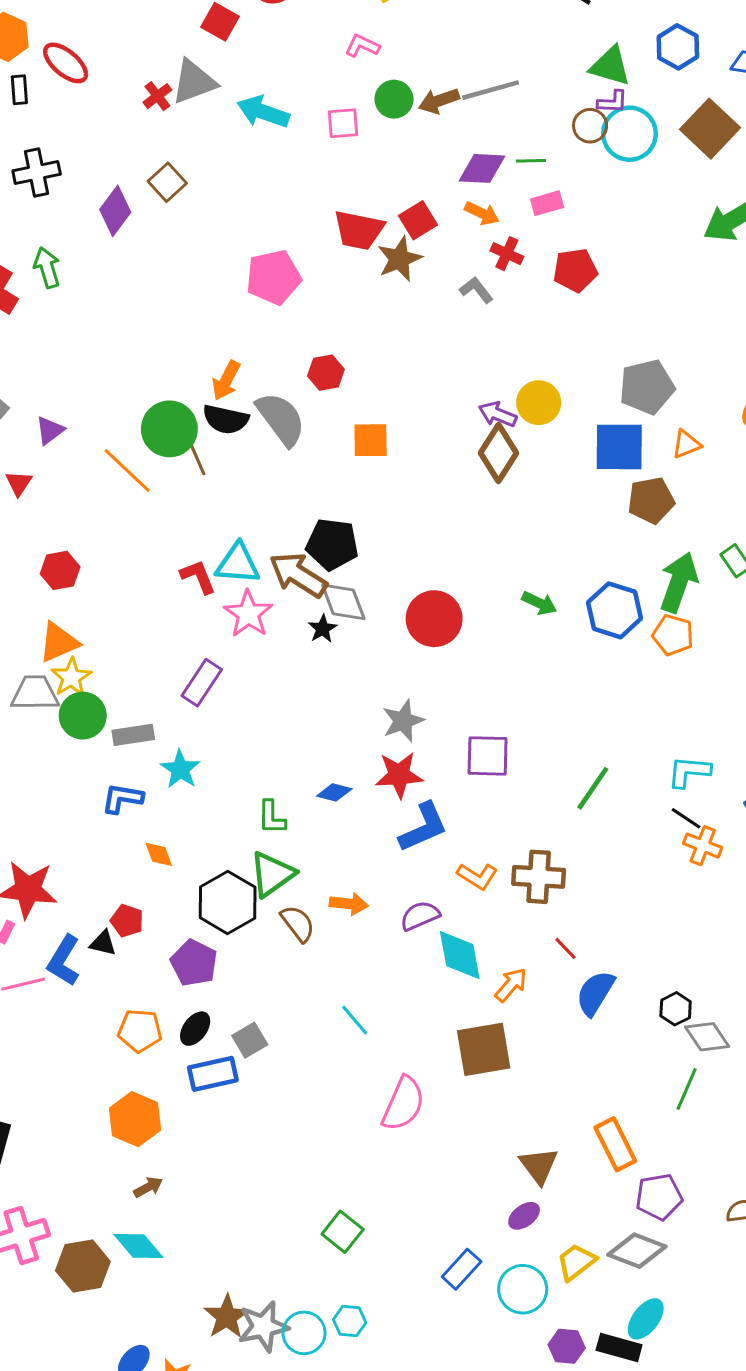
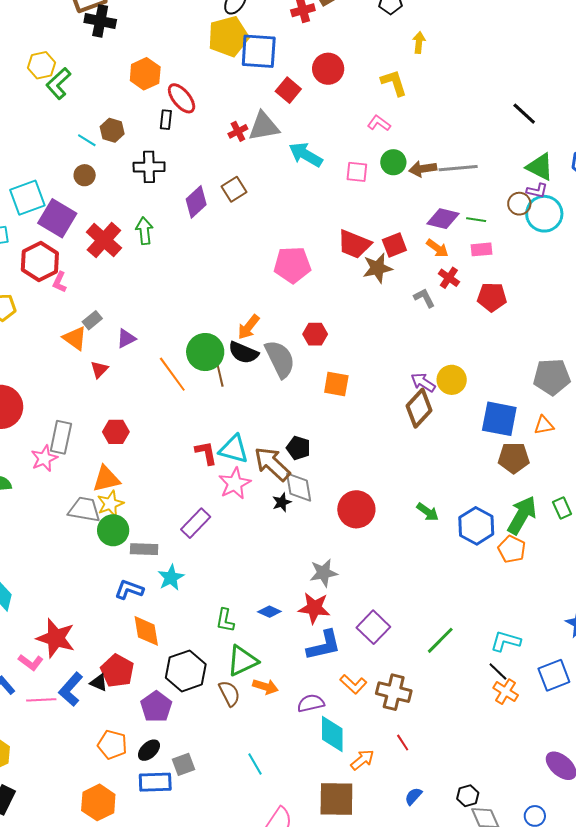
black rectangle: (19, 90) -> (166, 120), moved
gray pentagon: (647, 387) -> (552, 377), moved
black pentagon: (332, 544) -> (298, 448), size x0.7
purple square: (488, 756) -> (373, 627), moved, turned 32
orange diamond: (159, 854) -> (146, 631), size x1.6
green triangle: (272, 874) -> (242, 661), moved
red pentagon: (127, 921) -> (117, 671), size x1.5
blue semicircle: (595, 993) -> (413, 796), moved, size x0.6

